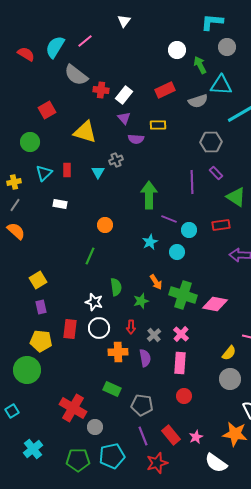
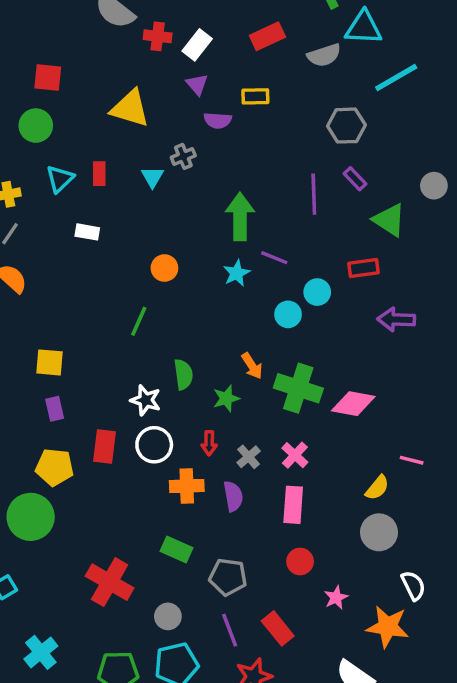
red square: (47, 110) -> (48, 78), moved, turned 36
cyan circle: (189, 230) -> (317, 292), moved
cyan star: (150, 242) -> (237, 273), moved
yellow square: (38, 280) -> (49, 362), turned 36
gray circle: (95, 427) -> (168, 616), moved
pink star: (196, 437) -> (336, 598), moved

